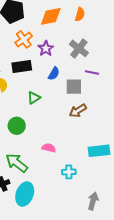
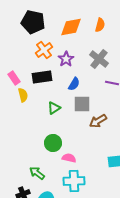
gray square: (74, 87) -> (82, 104), moved
green circle: (17, 126) -> (53, 143), moved
green arrow: (17, 163) -> (37, 173), size x0.7
cyan cross: (69, 172) -> (74, 181), moved, size x1.5

